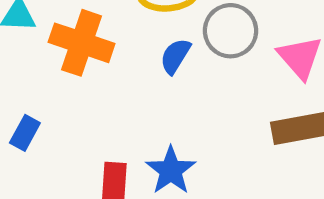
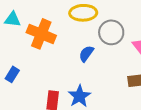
blue semicircle: (175, 56) -> (86, 54), moved

